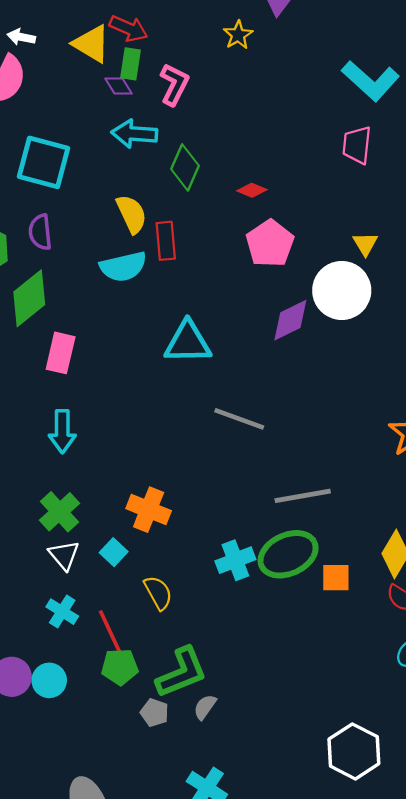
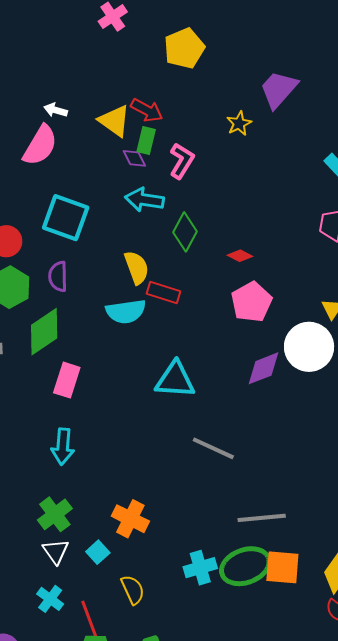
red rectangle: (166, 241) -> (164, 293), turned -72
orange square: (336, 578) -> (282, 567), moved, size x1.4

